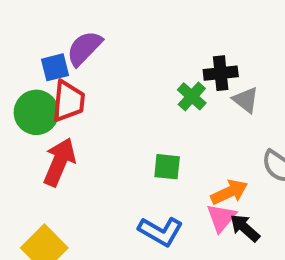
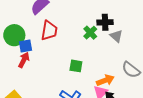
blue square: (55, 67) -> (26, 46), moved
red trapezoid: (68, 101) -> (49, 30), moved
red arrow: (59, 162) -> (24, 60), size x0.7

